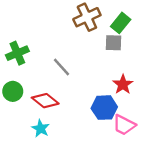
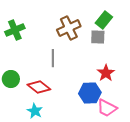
brown cross: (87, 17) -> (69, 28), moved
green cross: (17, 53) -> (15, 30), moved
gray line: (61, 67) -> (53, 58), turned 42

